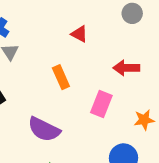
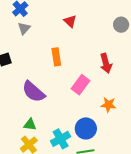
red triangle: (79, 34) -> (70, 21), moved
red arrow: (126, 68) -> (106, 63), turned -120

